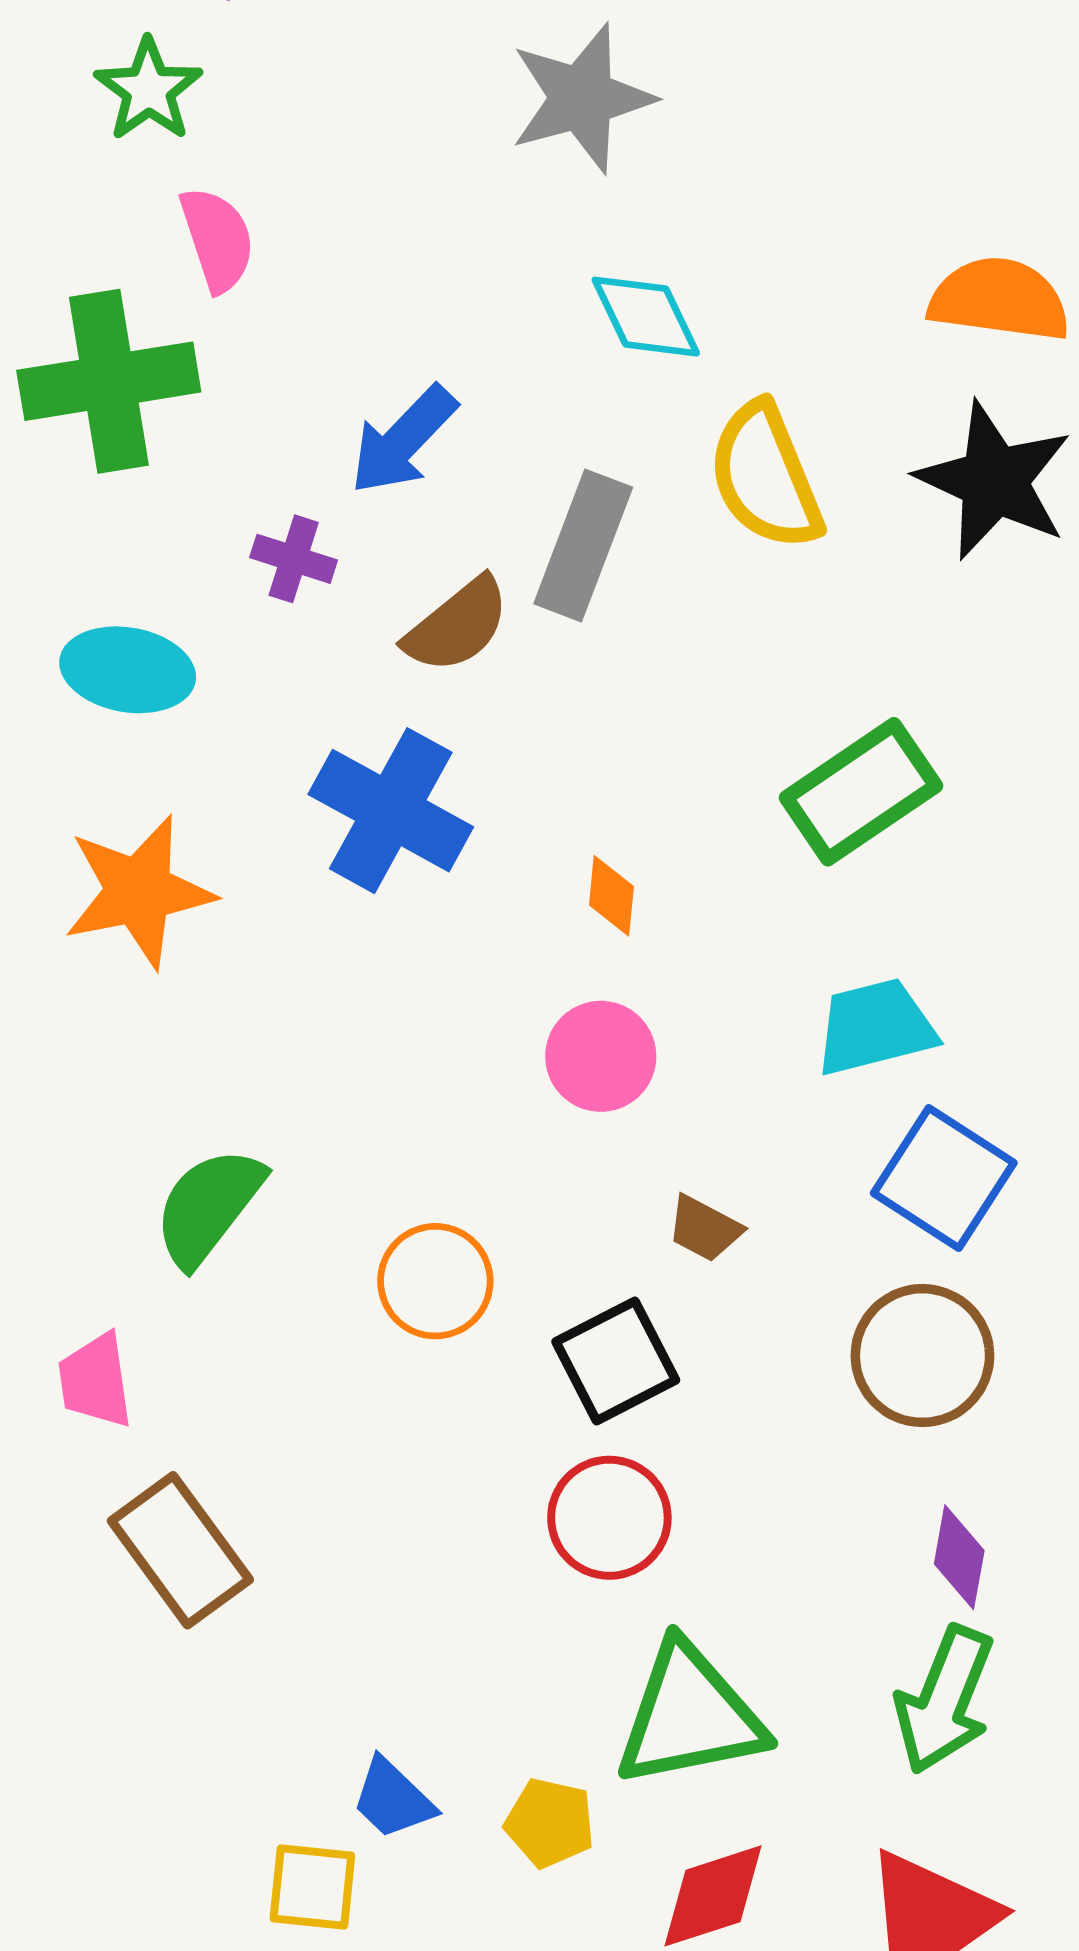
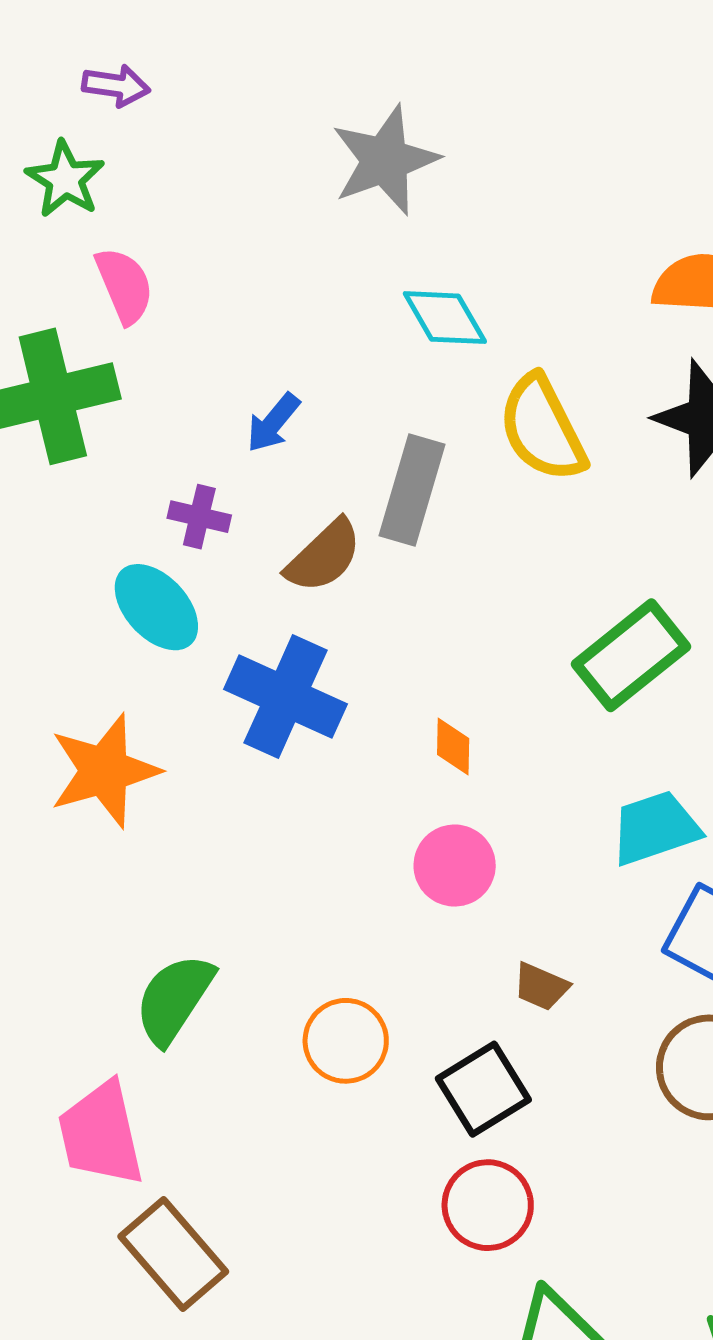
blue arrow: (403, 440) -> (273, 423), size x0.7
cyan ellipse: (128, 670) -> (156, 607), moved, turned 42
pink trapezoid: (95, 1381) -> (101, 1134), size x1.5

